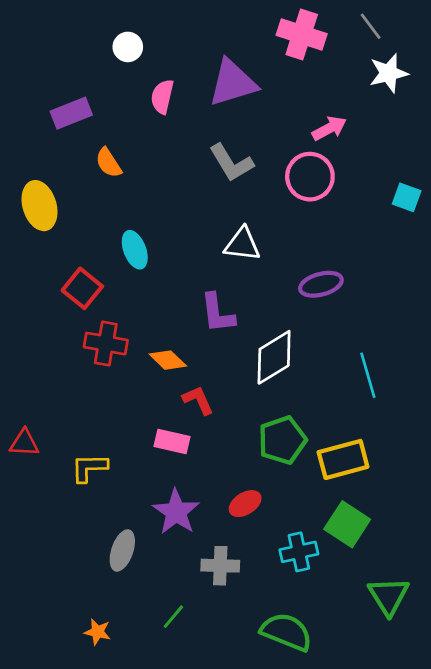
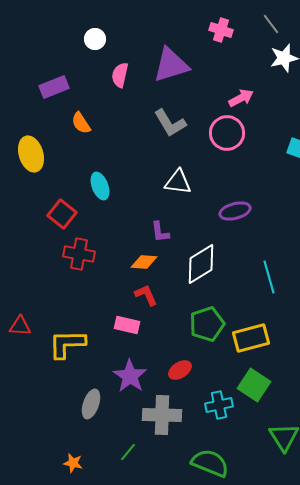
pink cross: (302, 35) -> (221, 30), size x0.7
purple L-shape: (218, 313) -> (160, 232), size x0.7
orange diamond: (168, 360) -> (144, 262), moved, turned -40
yellow L-shape: (89, 468) -> (67, 344), size x1.4
gray cross: (220, 566) -> (162, 415), size x1.4

